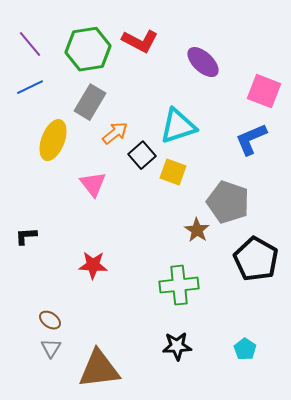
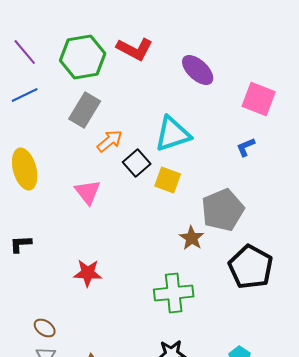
blue L-shape: (251, 139) -> (246, 147), size x0.6
yellow ellipse: (53, 140) -> (25, 169), moved, turned -36
gray pentagon: (228, 202) -> (223, 210), turned 30

